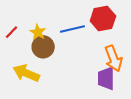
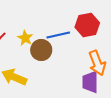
brown circle: (43, 47) -> (41, 50), moved

